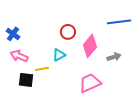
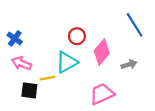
blue line: (119, 22) -> (135, 25), turned 65
cyan triangle: (59, 55) -> (67, 62), size x1.5

